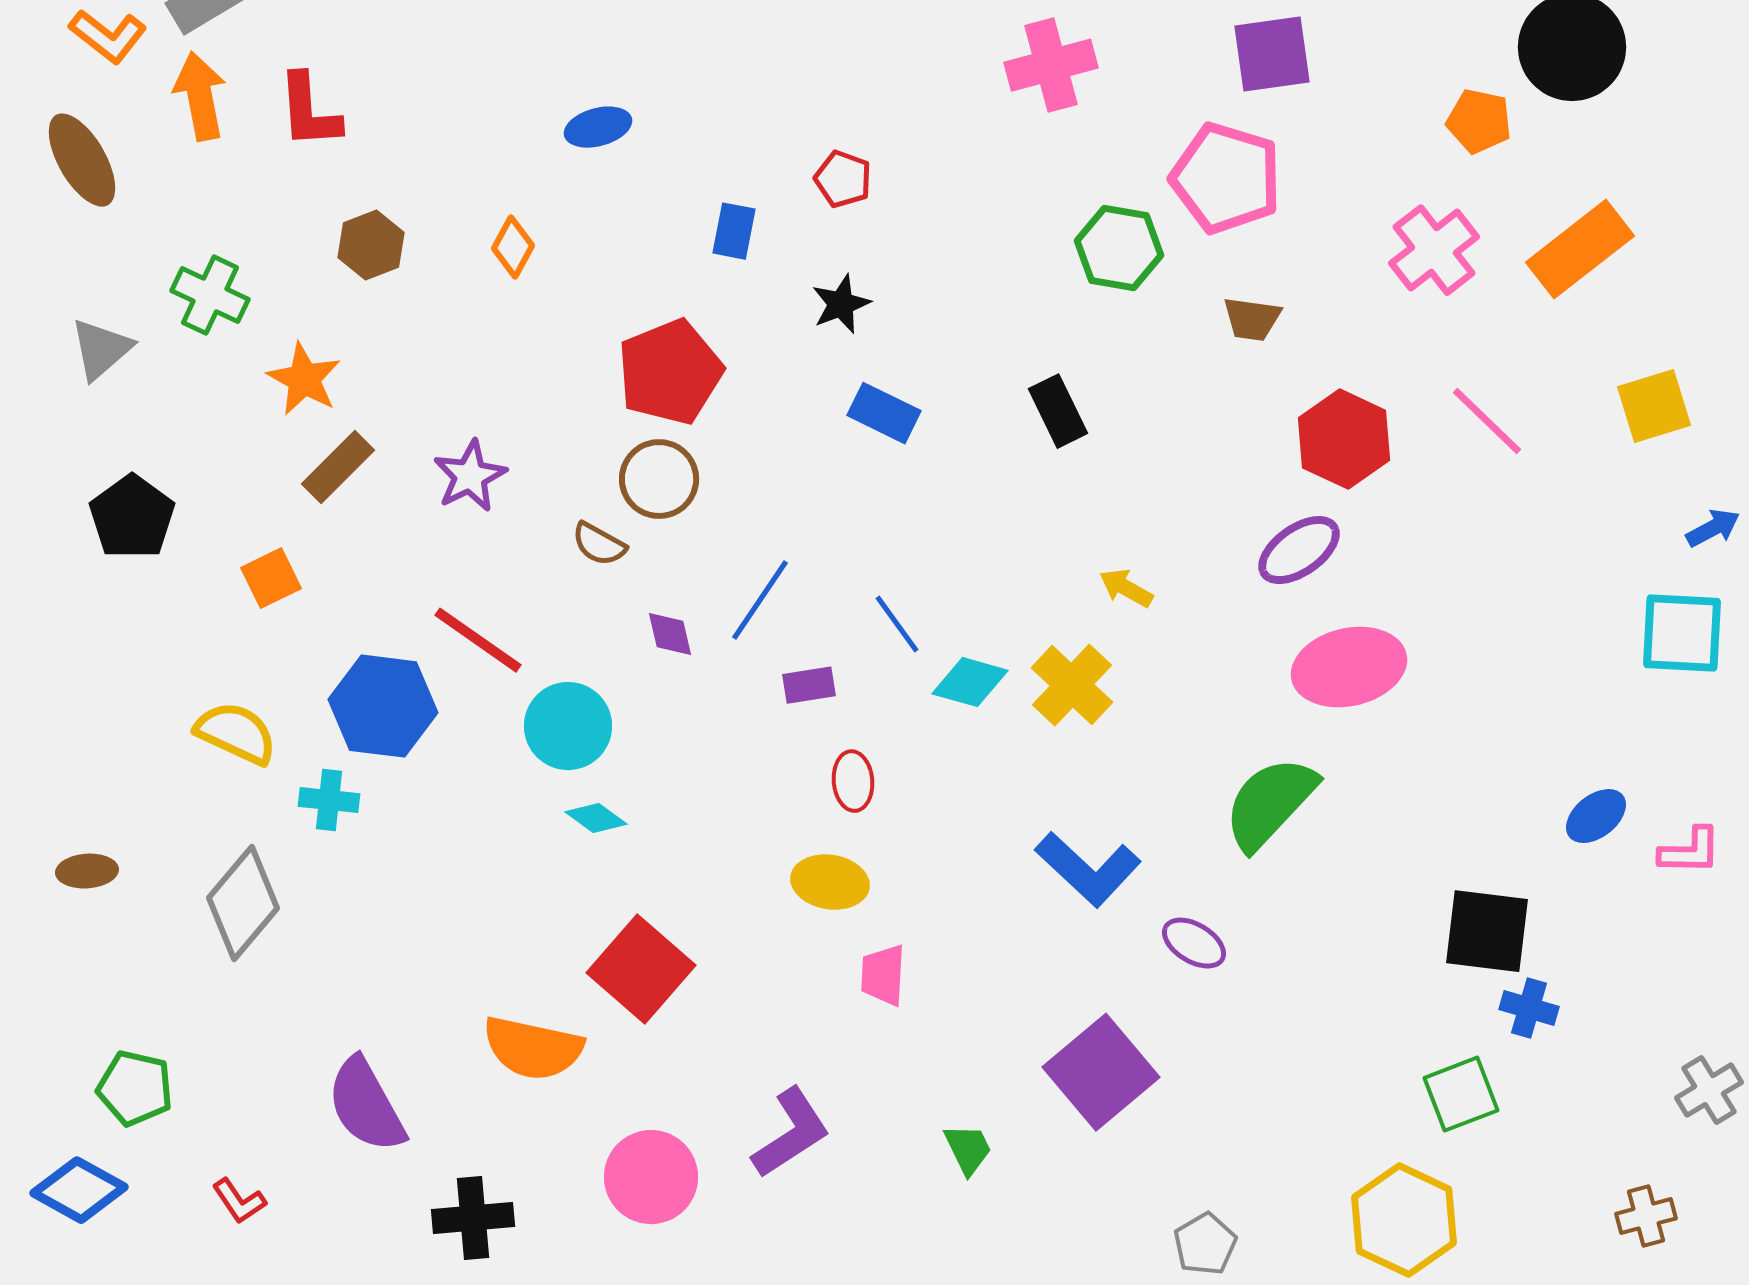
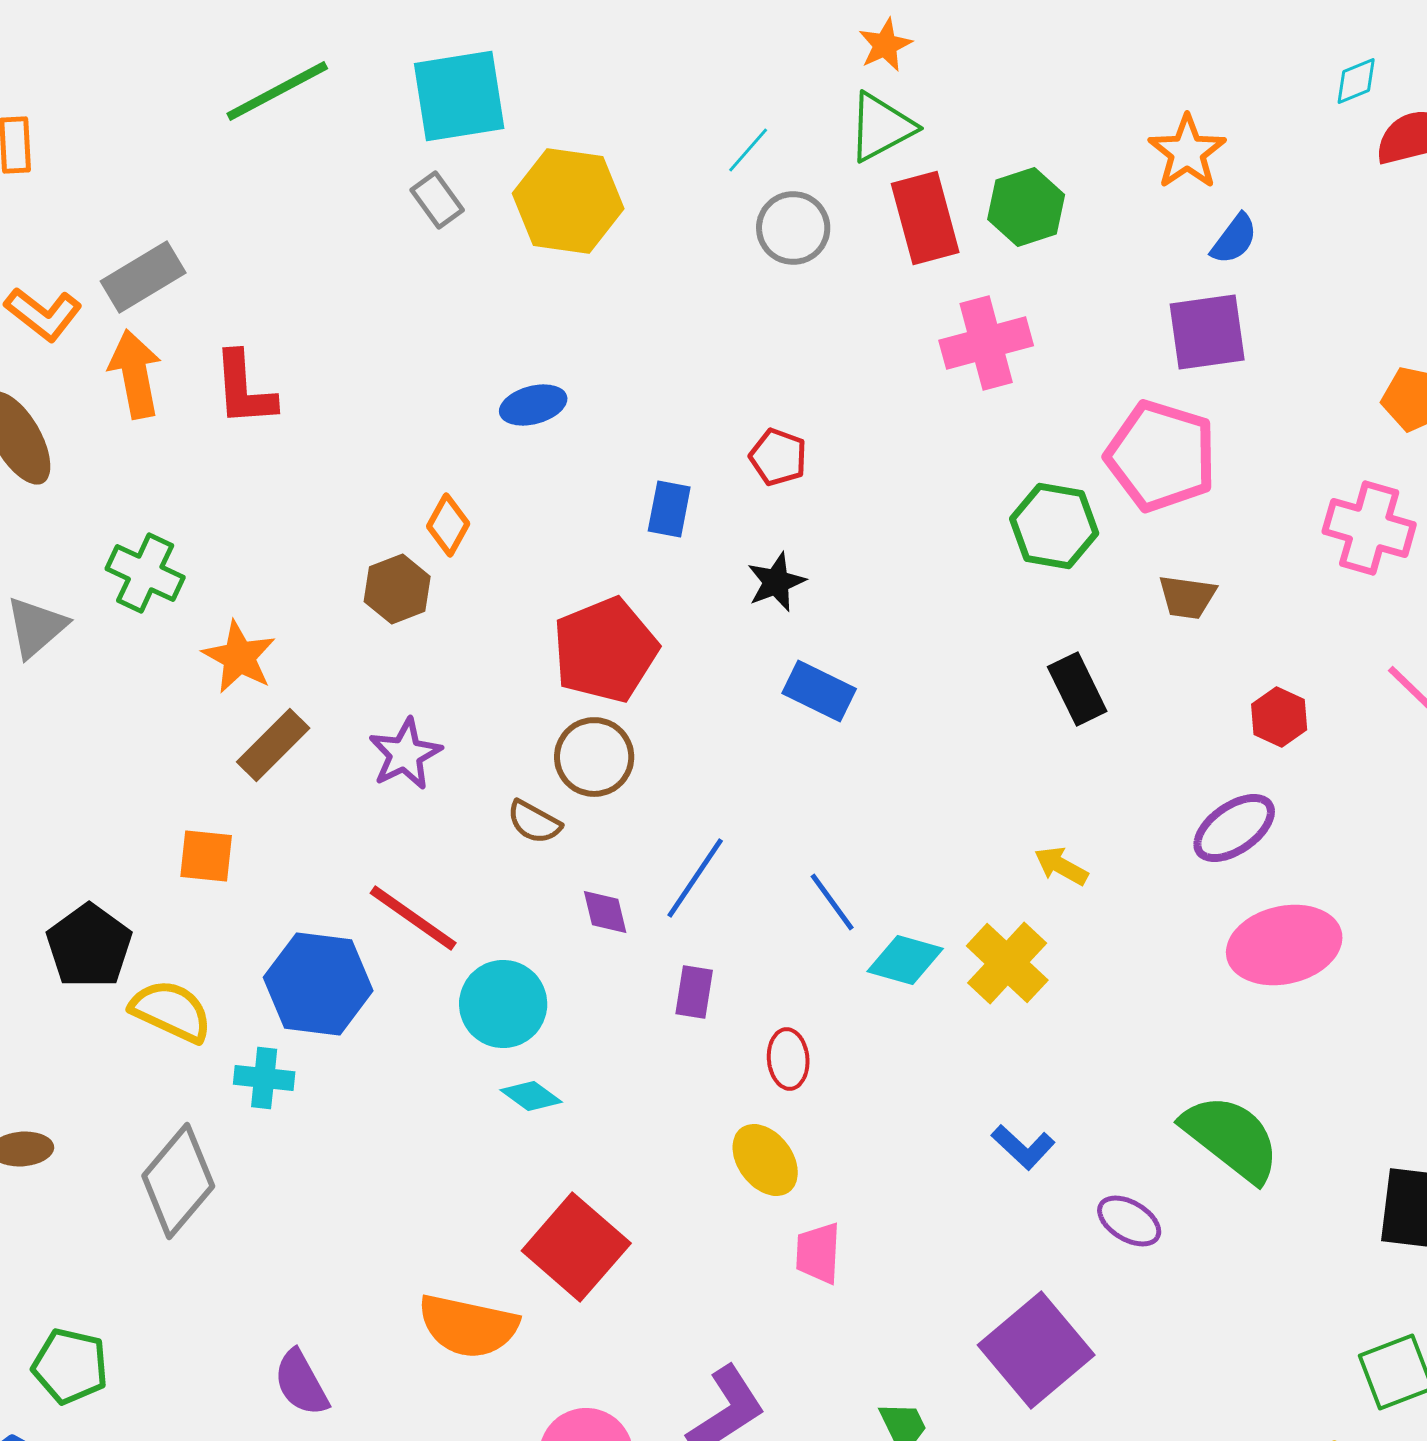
brown hexagon: (371, 245) -> (397, 589), moved
pink cross: (1434, 250) -> (1369, 528), turned -36
black rectangle: (1058, 411) -> (1077, 689), moved
red hexagon: (1344, 439) -> (1279, 717), size x0.6
black pentagon: (132, 517) -> (89, 946), moved
orange square: (271, 578) -> (206, 856), turned 32
purple rectangle: (809, 685) -> (694, 992), moved, turned -72
green semicircle: (1270, 803) -> (1231, 1138), moved, turned 85
blue L-shape: (1088, 869) -> (1023, 1147), size x0.6
yellow ellipse: (830, 882) -> (765, 1160), turned 44
purple semicircle: (366, 1105) -> (301, 1383), size x0.7

